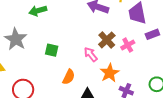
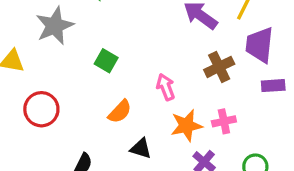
brown cross: (107, 40) -> (219, 67), moved
pink cross: (128, 45) -> (224, 121), moved

